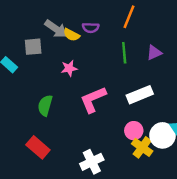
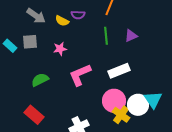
gray arrow: (56, 29) -> (36, 16), moved
gray square: (33, 47) -> (30, 42), moved
green semicircle: (45, 105) -> (40, 80), turned 48
pink circle: (134, 131) -> (114, 101), size x1.5

